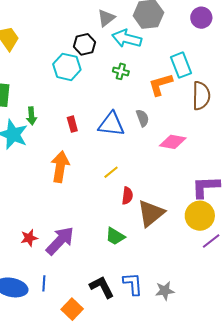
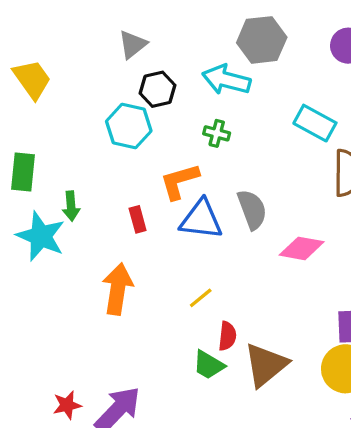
gray triangle: (106, 18) -> (133, 45), moved
cyan rectangle: (181, 65) -> (315, 123), turned -40
orange L-shape: (160, 85) -> (179, 181), moved
gray semicircle: (142, 118) -> (252, 209), size x1.4
green trapezoid: (115, 236) -> (209, 365), moved

